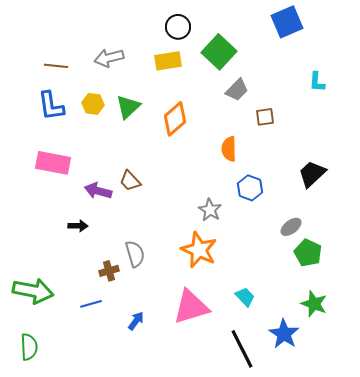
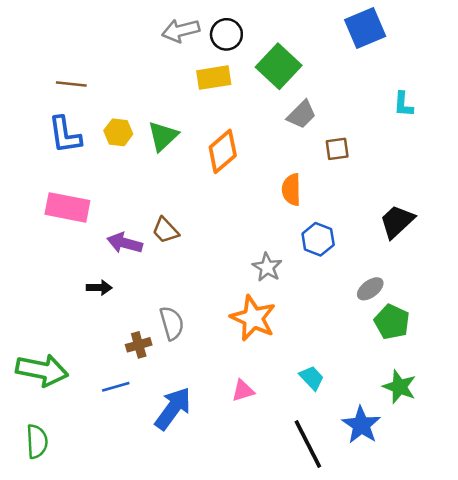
gray arrow: (109, 58) -> (181, 31), moved
pink triangle: (191, 307) -> (243, 391), size x0.5
blue arrow: (136, 321) -> (173, 408), size x1.8

